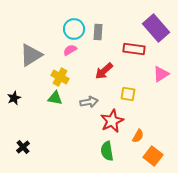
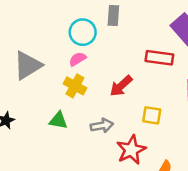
gray rectangle: (98, 32) -> (113, 15), moved
yellow cross: (60, 77) -> (75, 86), moved

